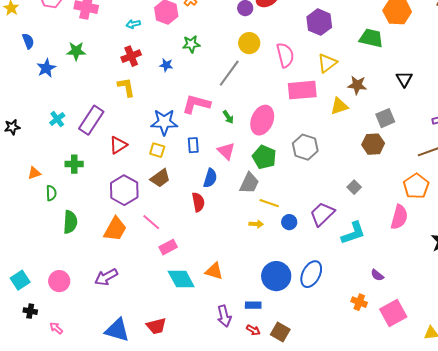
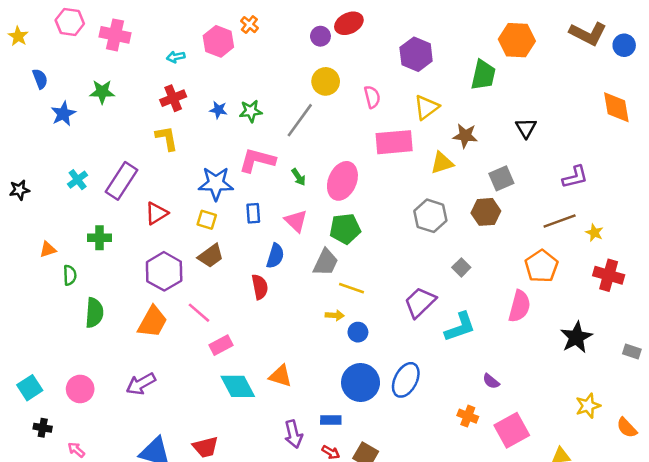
green trapezoid: (371, 38) -> (483, 75), turned 90
green star: (191, 44) -> (251, 111), moved
pink semicircle: (285, 55) -> (372, 97), size x0.7
gray hexagon: (305, 147) -> (430, 216), moved
green pentagon: (264, 157) -> (345, 229), turned -30
blue circle: (289, 222) -> (358, 332), moved

